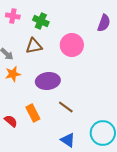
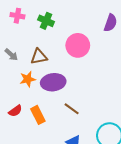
brown triangle: (34, 46) -> (39, 57), moved
orange star: (13, 74) -> (28, 79), moved
red semicircle: (11, 121) -> (15, 111), moved, turned 104

